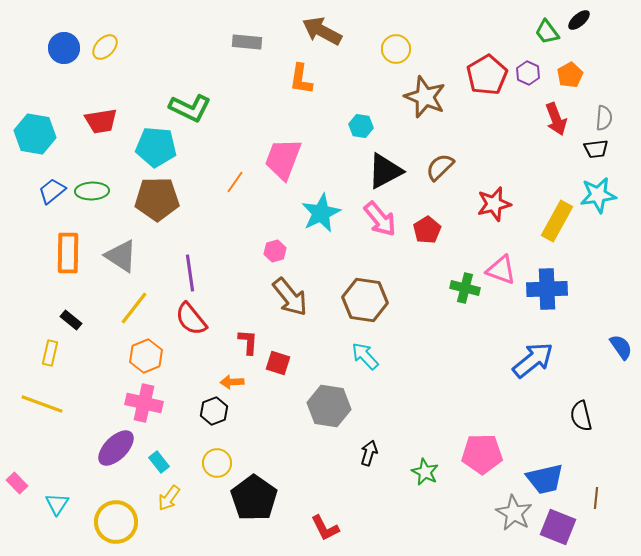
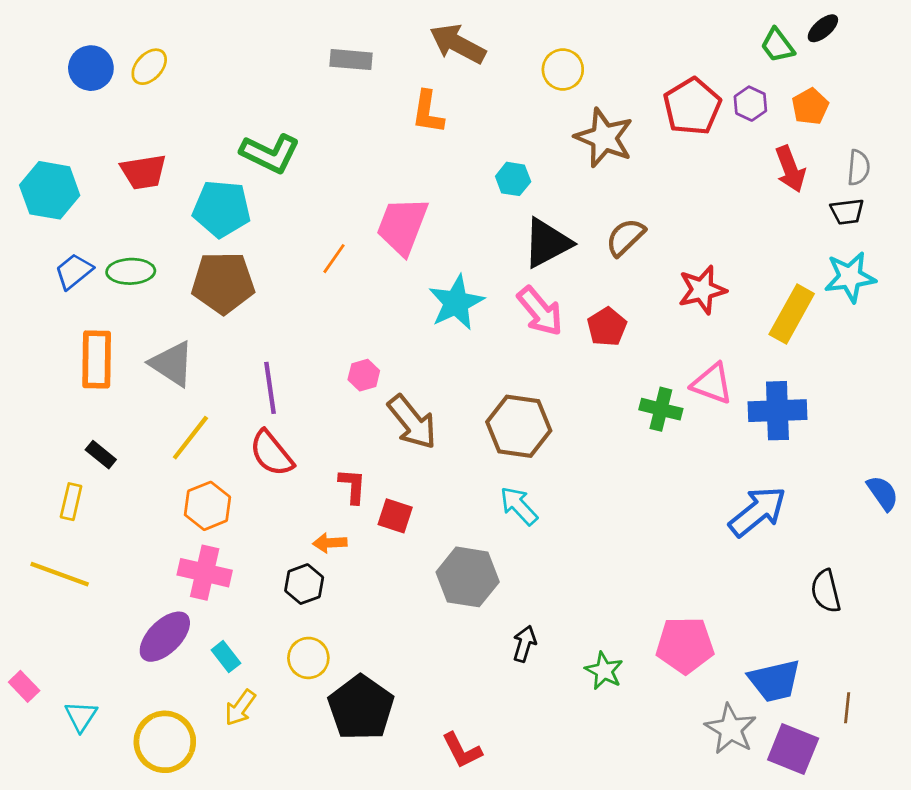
pink hexagon: (275, 251) -> (364, 375), moved

